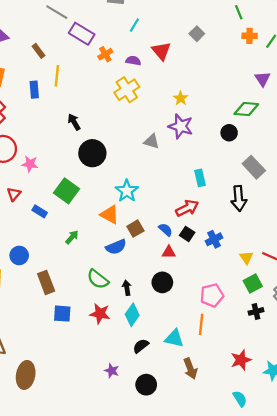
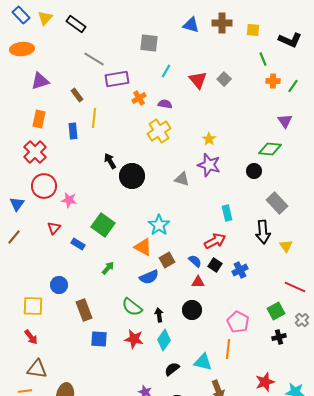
purple rectangle: (82, 34) -> (117, 79), turned -40
red triangle: (161, 51) -> (198, 80), moved
black circle: (92, 153) -> (132, 176), moved
yellow triangle: (246, 258) -> (286, 246), moved
pink pentagon: (212, 295) -> (238, 322), turned -30

